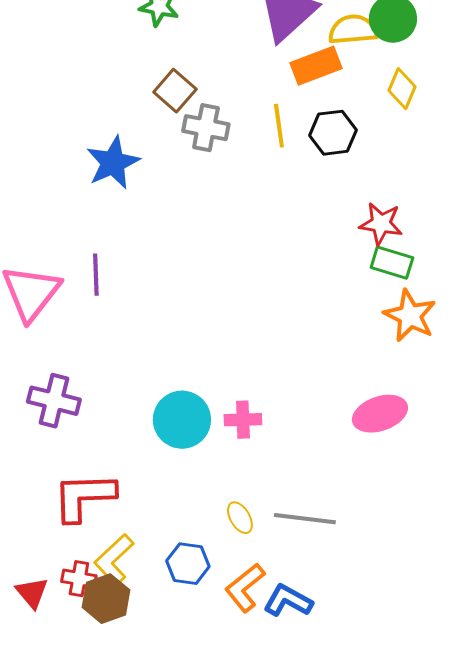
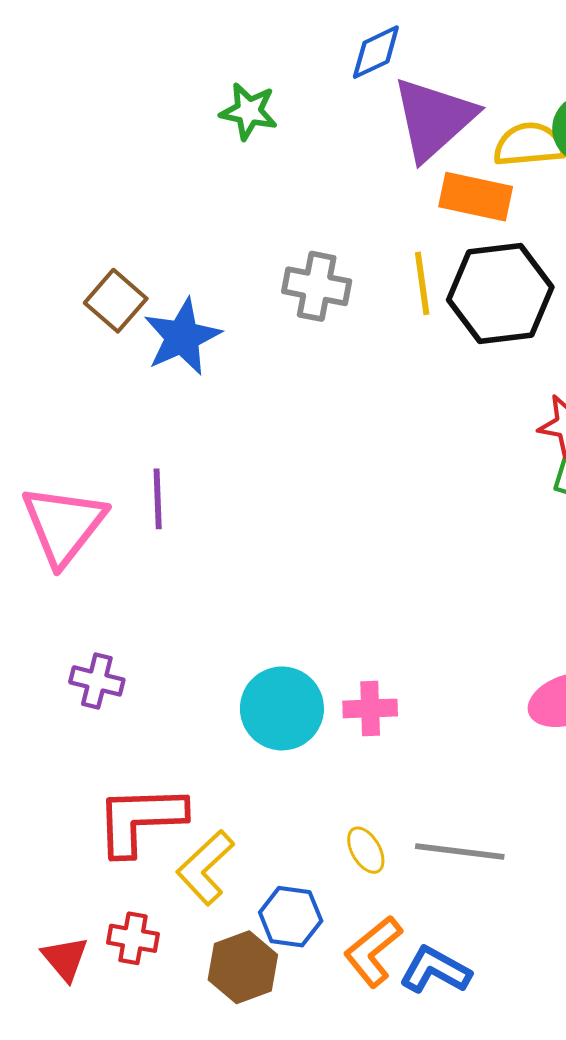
orange rectangle: (316, 66) -> (476, 197), turned 33
brown square: (175, 91) -> (116, 301), moved
black hexagon: (333, 133) -> (500, 294), size x1.5
purple cross: (54, 401) -> (97, 681), size x0.7
yellow L-shape: (114, 560) -> (205, 867), moved
brown hexagon: (106, 599) -> (243, 967), moved

